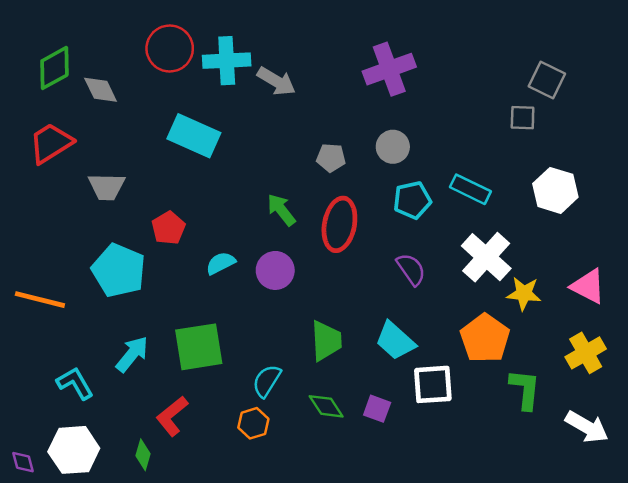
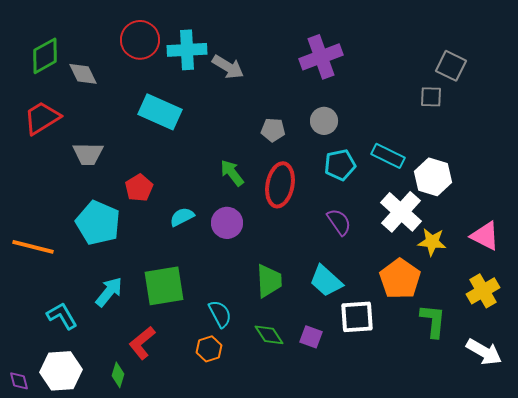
white hexagon: (555, 190) -> (433, 177), moved
cyan semicircle: (267, 381) -> (220, 314), turned 120

